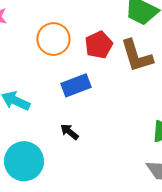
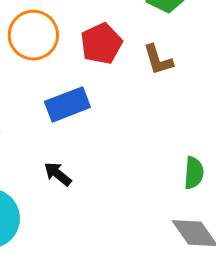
brown L-shape: (137, 56) -> (158, 60), size x0.6

